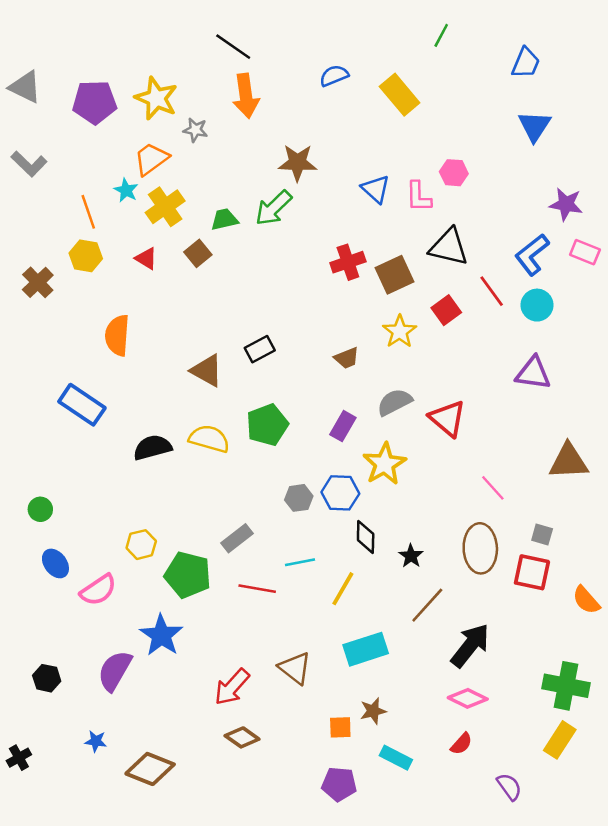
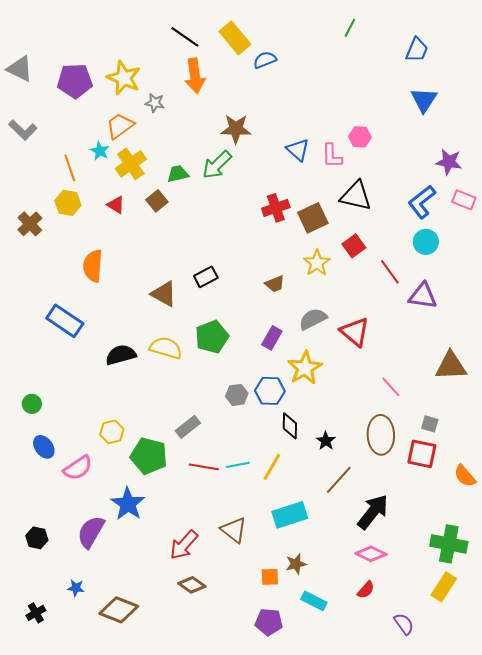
yellow rectangle: (400, 95) -> (235, 38), moved
red line: (492, 291) -> (390, 272), moved
cyan line: (300, 562) -> (238, 465), moved
black cross: (19, 758) -> (36, 613), moved

